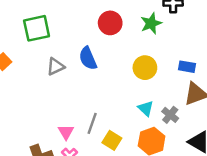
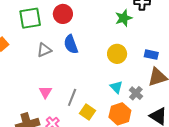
red circle: (110, 23) -> (63, 14), moved
pink triangle: (66, 132) -> (45, 92), moved

